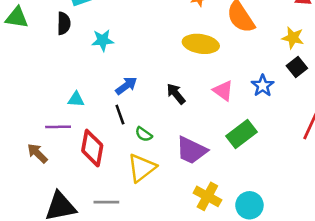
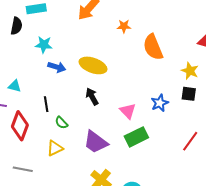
yellow ellipse: (201, 44) -> (93, 65), moved
black square: (297, 67) -> (189, 94), turned 35
blue arrow: (126, 86) -> (57, 67), moved, turned 42
pink triangle: (223, 91) -> (128, 111), moved
yellow triangle: (142, 168) -> (55, 148), size x0.7

